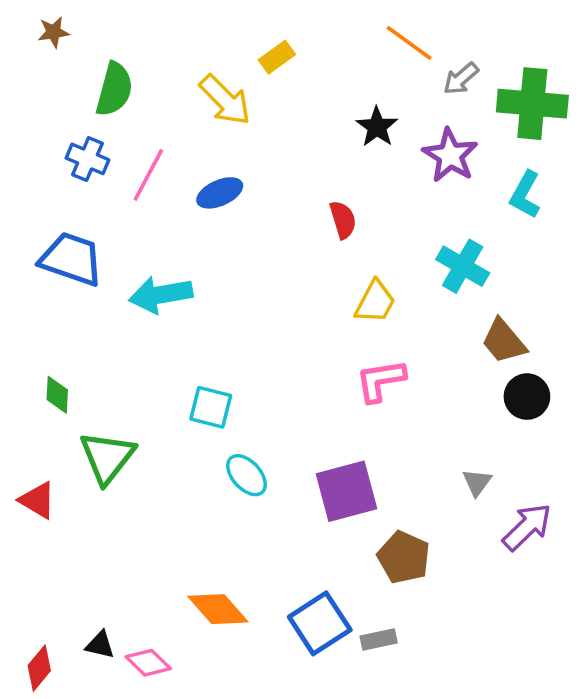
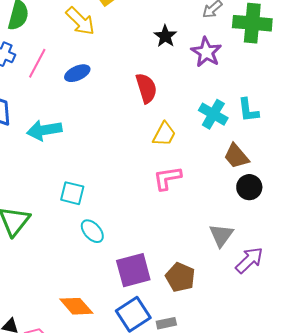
cyan L-shape: (525, 195) -> (248, 110), moved, turned -36
red semicircle: (343, 220) -> (146, 88), size x1.4
gray triangle: (477, 482) -> (221, 235), size x1.5
purple square: (347, 491) -> (133, 270), moved

